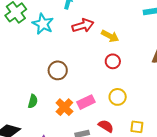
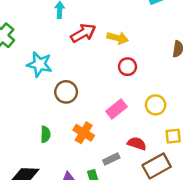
cyan star: (43, 24) -> (39, 64), moved
yellow circle: (118, 97) -> (156, 105), moved
pink rectangle: (86, 102) -> (116, 109), moved

